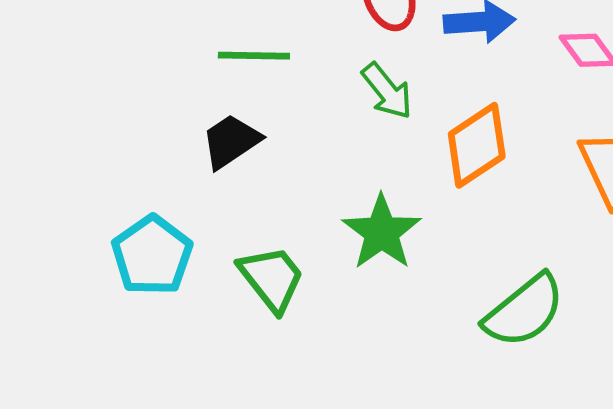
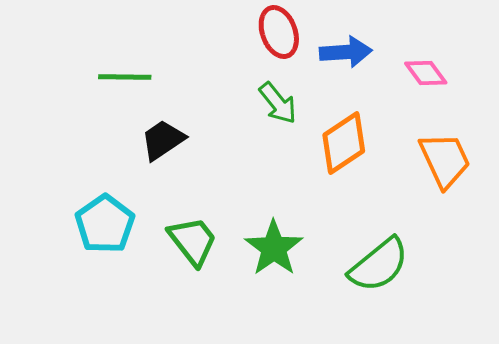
green line: (254, 56) -> (125, 77), moved
green star: (382, 232) -> (274, 248), moved

